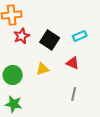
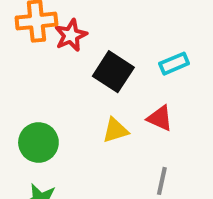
red star: (22, 36) -> (71, 35), moved
yellow triangle: (43, 69) -> (115, 130), moved

